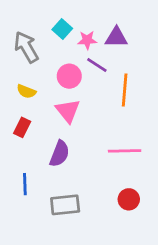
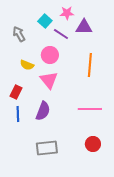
pink star: (87, 40) -> (67, 13), moved
gray arrow: (26, 47) -> (19, 34), size x0.7
purple line: (97, 65) -> (61, 34), moved
yellow semicircle: (26, 91) -> (27, 65), moved
blue line: (25, 184) -> (18, 114), moved

